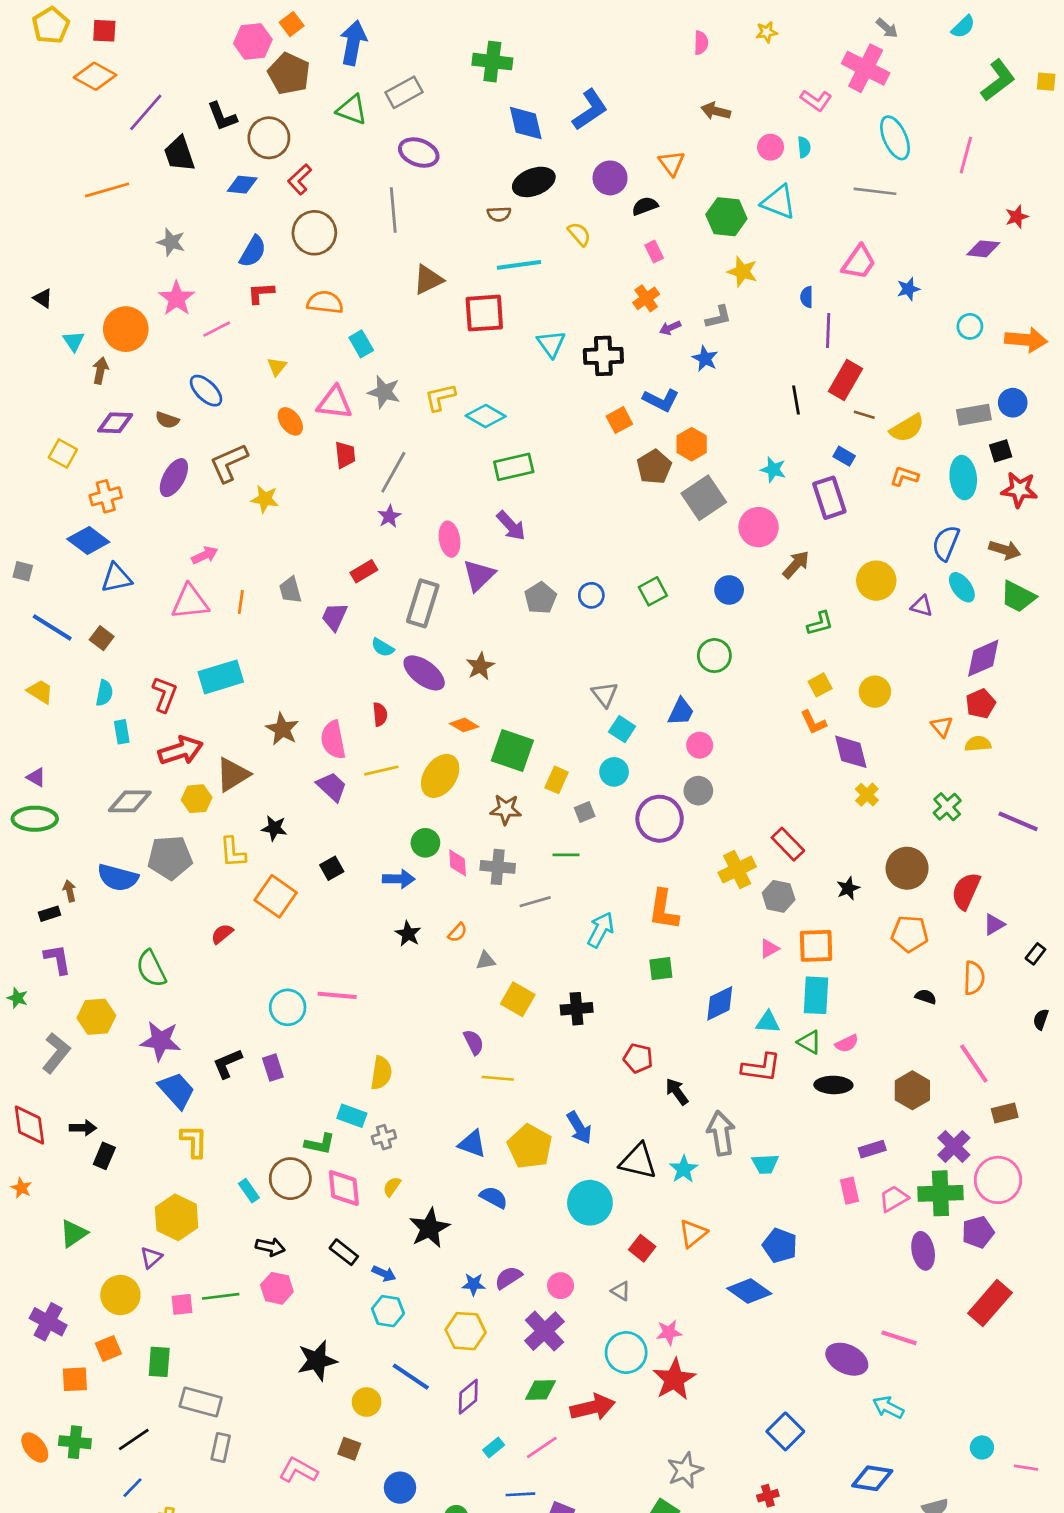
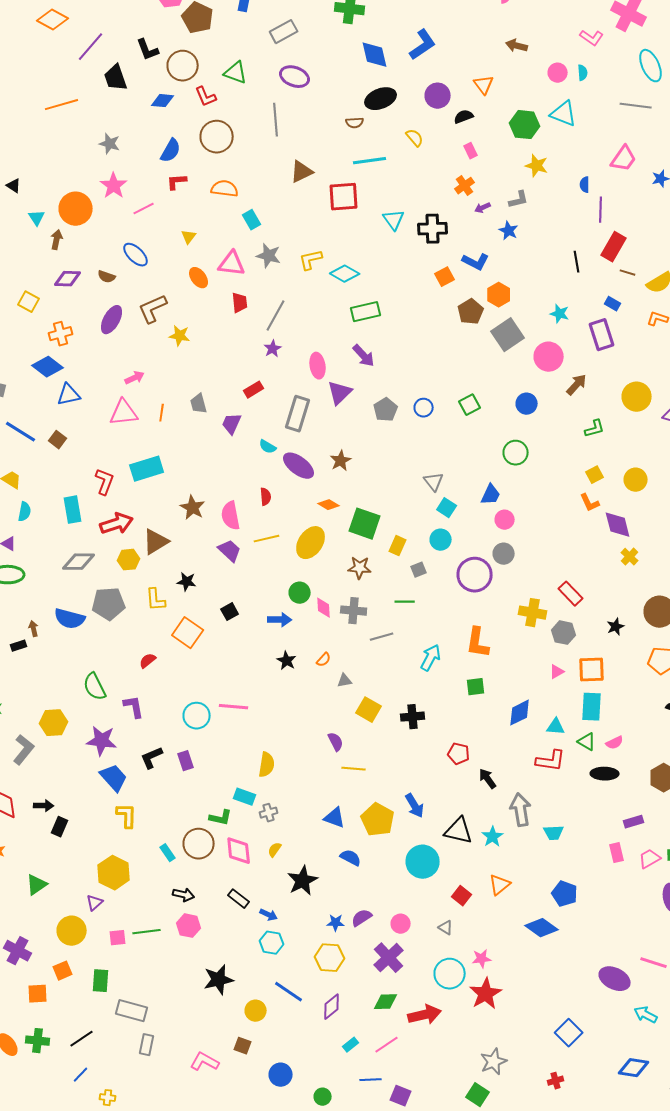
green triangle: (352, 110) -> (236, 73), moved
red L-shape: (300, 179) -> (206, 97), turned -70
cyan semicircle: (104, 693) -> (25, 512), moved
cyan rectangle: (122, 732) -> (73, 510), size x1.5
yellow cross: (737, 870) -> (533, 613), turned 36
purple L-shape: (58, 959) -> (134, 707), moved

